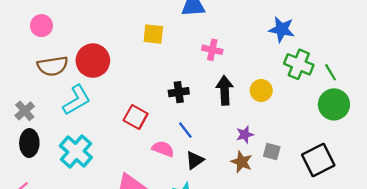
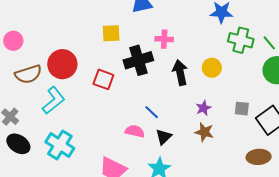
black cross: (179, 92) -> (138, 60), moved, size x1.6
red square: (136, 117) -> (103, 79), moved
black ellipse: (29, 143) -> (18, 144), turned -50
gray square: (272, 151) -> (242, 109), moved

